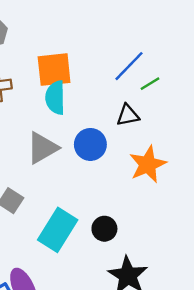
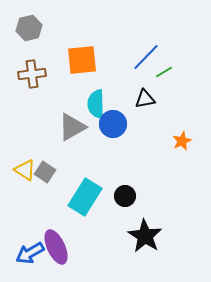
cyan semicircle: (55, 98) -> (96, 104), moved
orange star: (148, 164) -> (182, 141), moved, size x0.6

